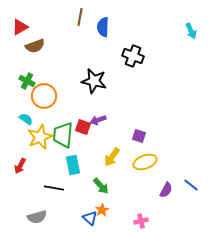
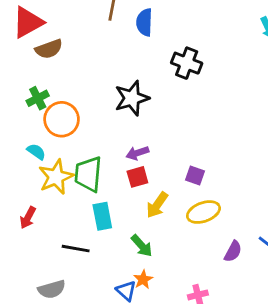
red triangle: (20, 27) -> (28, 22), size x1.4
green cross: (27, 81) -> (38, 98), turned 35
black star: (94, 81) -> (132, 98), turned -30
red square: (83, 127) -> (137, 177), moved, turned -35

